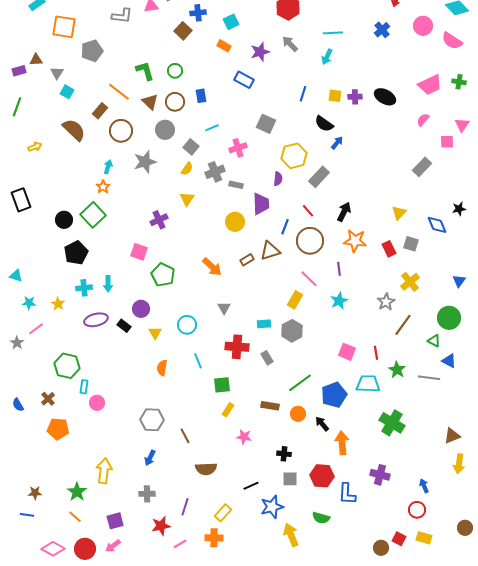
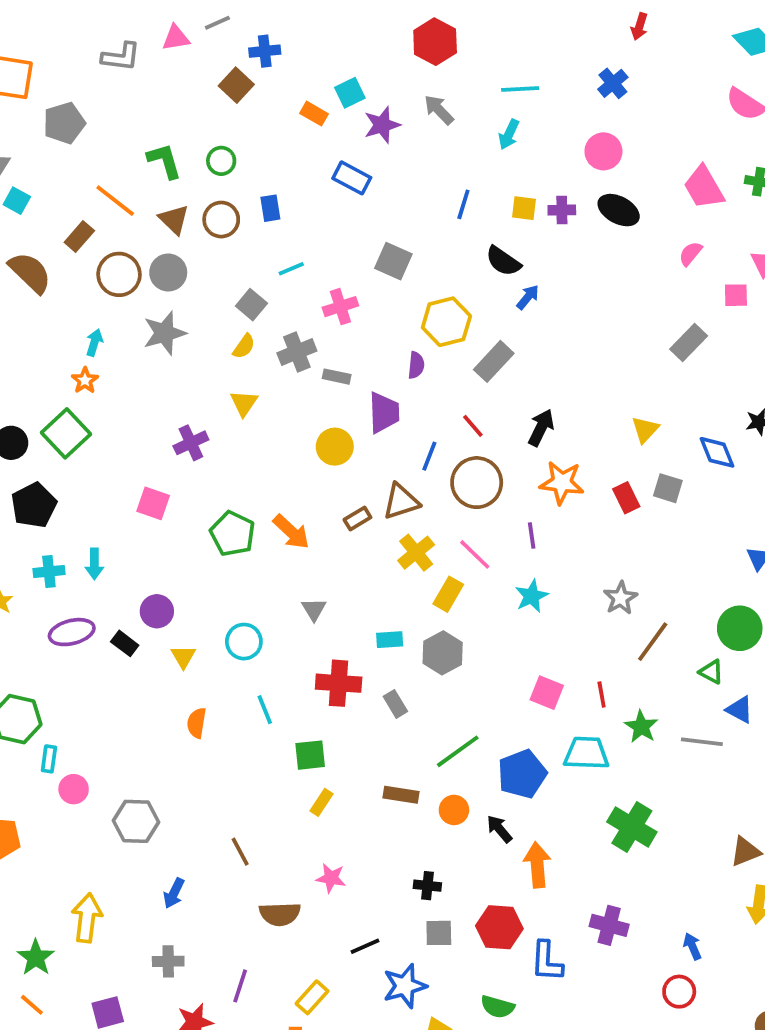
cyan square: (231, 22) -> (350, 93), moved
pink circle: (423, 26) -> (603, 151), moved
pink trapezoid: (430, 85) -> (704, 187), turned 85
gray circle: (165, 130) -> (168, 273), moved
green pentagon: (163, 275) -> (233, 534), moved
yellow cross: (410, 282) -> (416, 553), moved
gray hexagon: (152, 420) -> (136, 821), moved
pink star: (244, 437) -> (331, 878), moved

